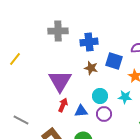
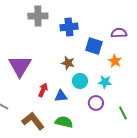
brown star: (91, 68) -> (68, 63), moved
purple triangle: (60, 81) -> (20, 66), moved
purple circle: (104, 114) -> (96, 103), moved

